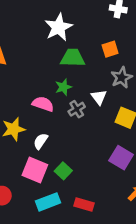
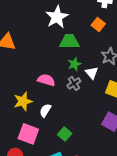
orange square: (110, 49) -> (98, 25), moved, turned -32
green star: (63, 87) -> (74, 64), moved
pink square: (35, 170) -> (28, 134), moved

